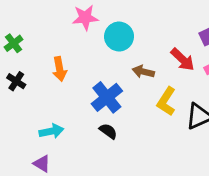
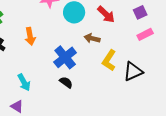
red arrow: (183, 60) -> (106, 14), moved
cyan arrow: (51, 131) -> (24, 82), turned 72

